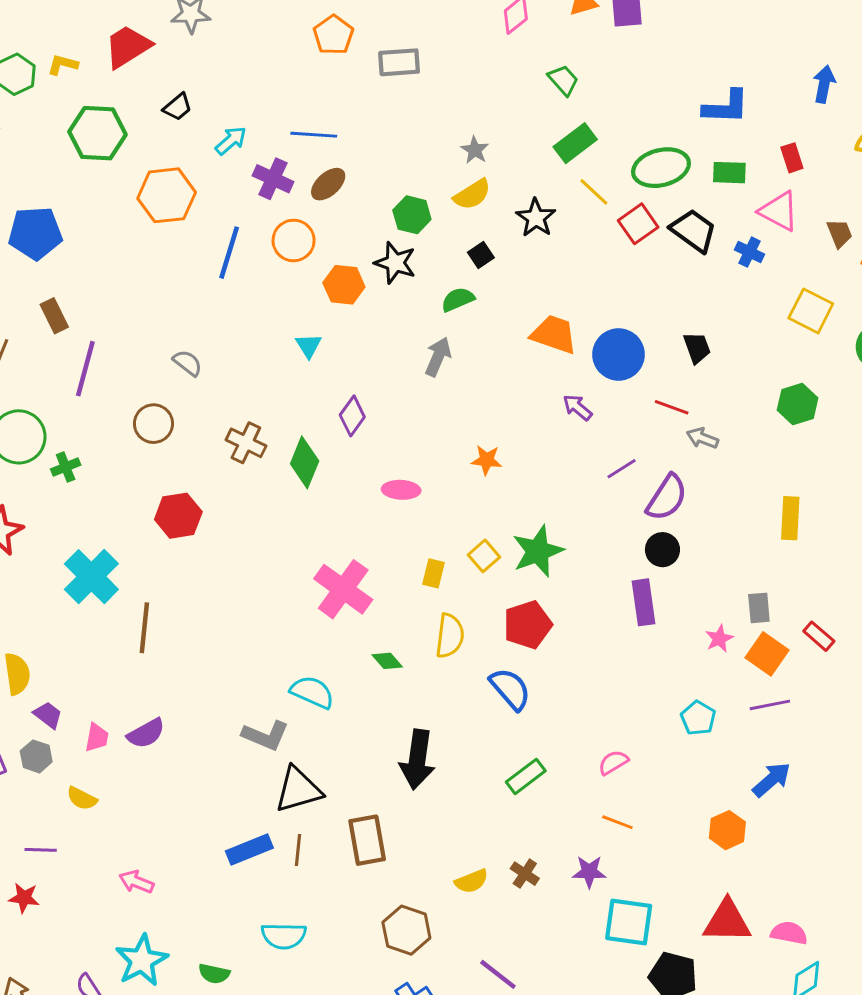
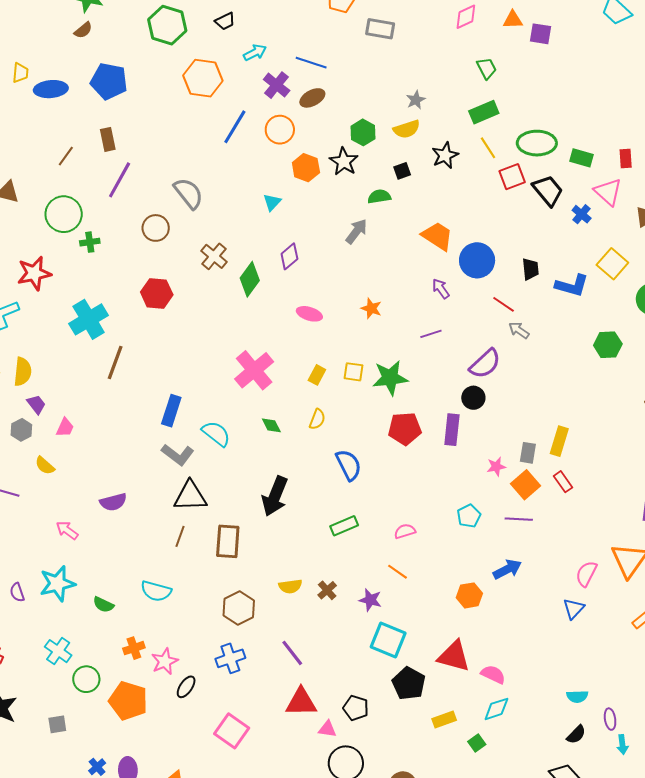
blue L-shape: (726, 107) -> (572, 286), moved
gray semicircle: (187, 363) -> (189, 193), size x1.6
green hexagon: (798, 404) -> (608, 345), moved
purple line: (622, 469) -> (431, 334), moved
yellow rectangle: (790, 518) -> (559, 441), moved
yellow square: (484, 556) -> (353, 372), turned 35
red pentagon: (528, 625) -> (405, 429), moved
yellow semicircle: (450, 636) -> (317, 419), size x0.7
purple semicircle: (146, 733) -> (113, 502), moved
blue rectangle: (249, 850) -> (171, 411), moved, turned -64

